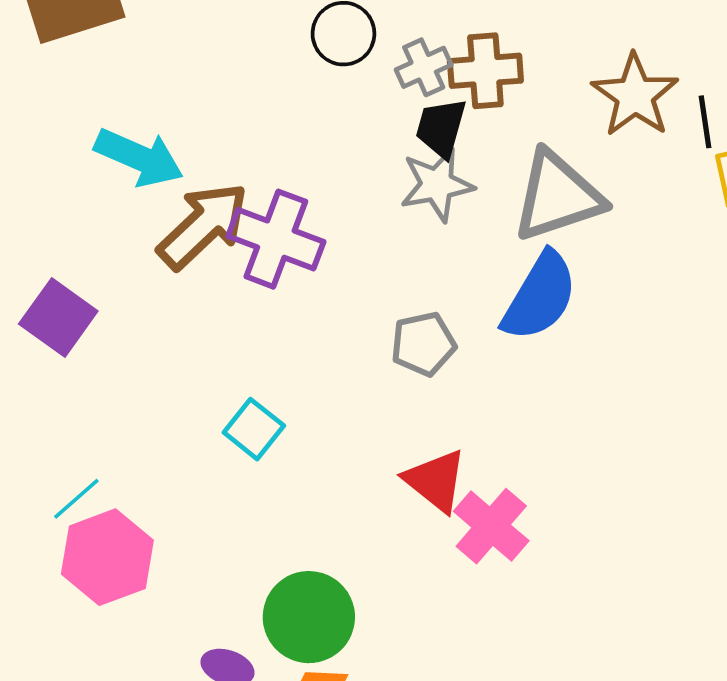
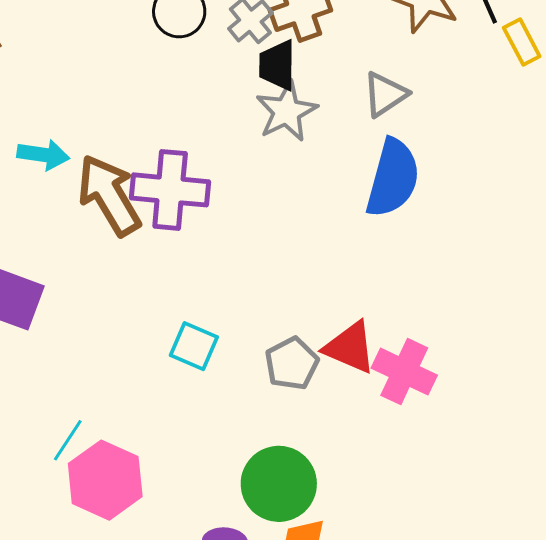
cyan arrow: (139, 157) -> (43, 155), size x0.7
gray triangle: (557, 196) -> (385, 94), size x0.6
brown arrow: (203, 226) -> (109, 195), turned -62
gray pentagon: (423, 344) -> (292, 364), moved

